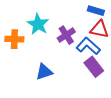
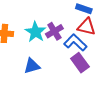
cyan star: (38, 24) -> (35, 32), moved

